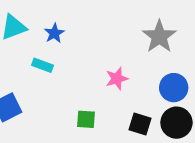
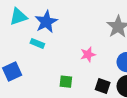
blue star: (54, 33) -> (46, 22), size x1.6

